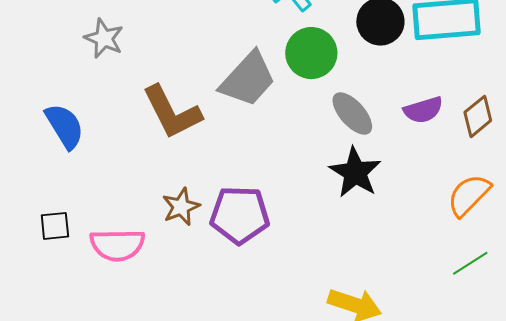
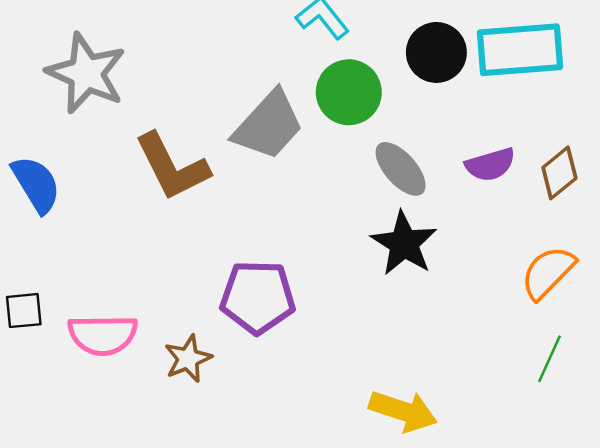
gray star: (104, 38) -> (86, 73), size x1.6
brown star: (181, 207) -> (188, 359), moved
green line: (470, 263) -> (550, 359), turned -33

